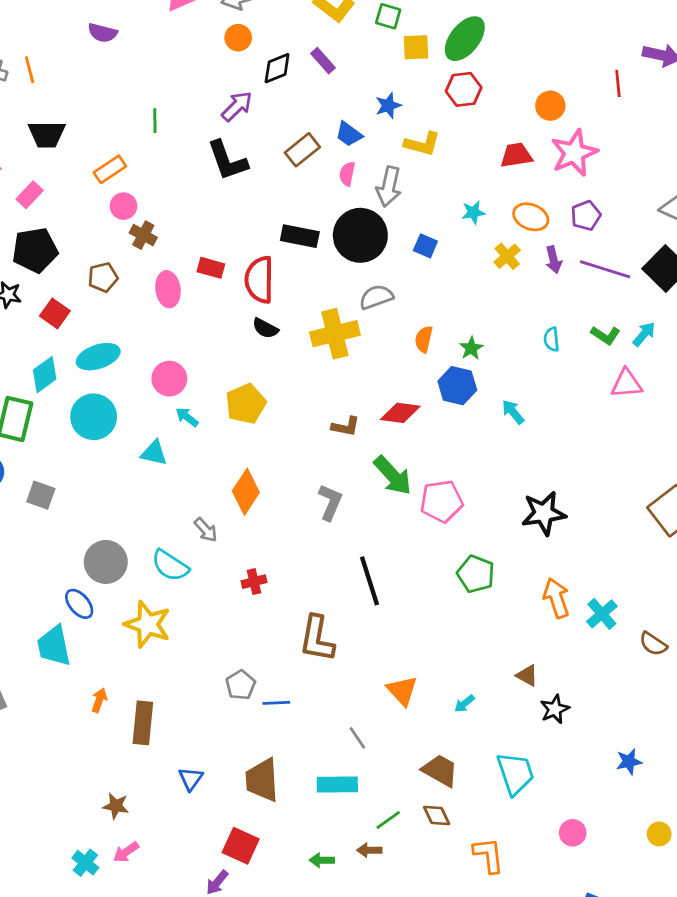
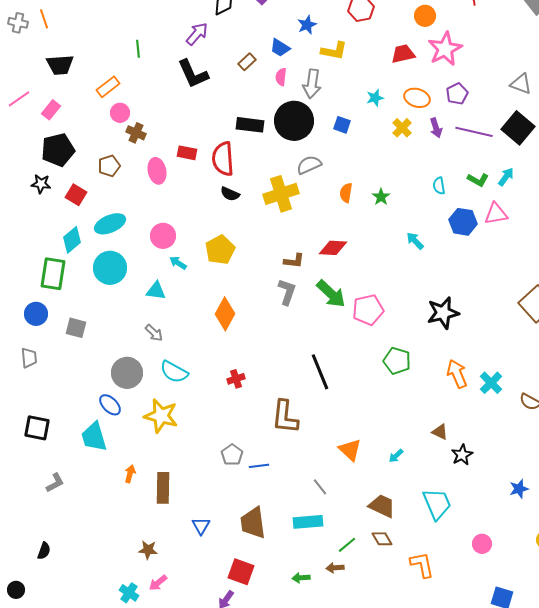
brown rectangle: (302, 150) -> (247, 62), size x0.7
blue hexagon: (457, 386) -> (463, 222), moved
gray L-shape: (330, 502) -> (287, 292), moved
gray arrow: (206, 530) -> (154, 333), moved

